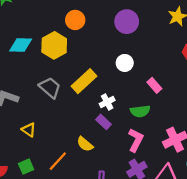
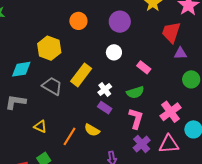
orange circle: (75, 20) -> (78, 21), moved
purple circle: (127, 22) -> (120, 22), moved
cyan diamond: (21, 45) -> (21, 69), moved
orange line: (58, 161) -> (70, 136), moved

